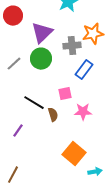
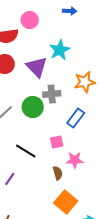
purple triangle: (42, 33) -> (37, 67), moved, turned -30
gray cross: (72, 46) -> (52, 94), moved
brown semicircle: (53, 115) -> (58, 173), moved

